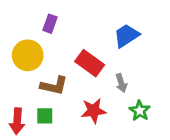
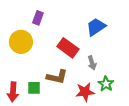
brown L-shape: (54, 86) -> (57, 77), moved
red star: (94, 111) -> (85, 92), moved

